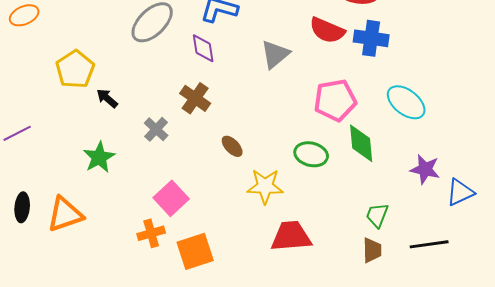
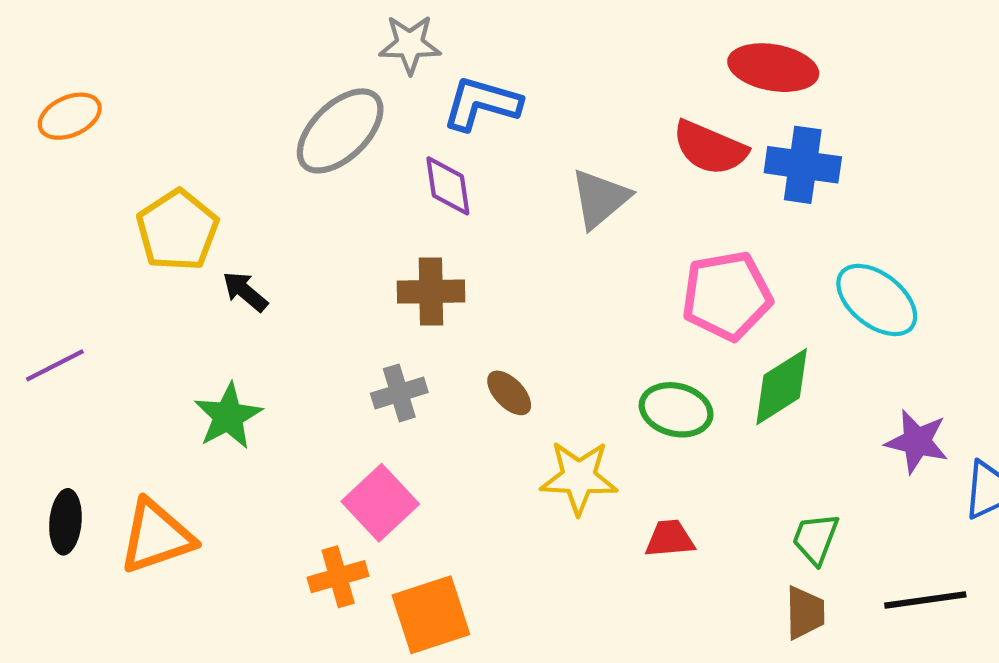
brown cross: (195, 98) -> (431, 292), turned -36
gray cross: (156, 129) -> (399, 393), moved, turned 30
green diamond: (361, 143) -> (782, 387), turned 63
red trapezoid: (291, 236) -> (670, 539), moved, size x0.6

